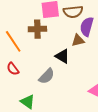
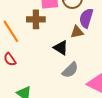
gray semicircle: (47, 76) -> (70, 70), moved

